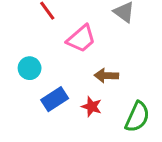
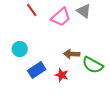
pink trapezoid: (81, 39) -> (61, 17), moved
green semicircle: (137, 117) -> (93, 65), moved, turned 95

